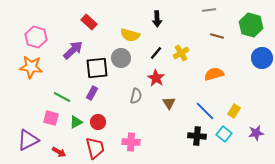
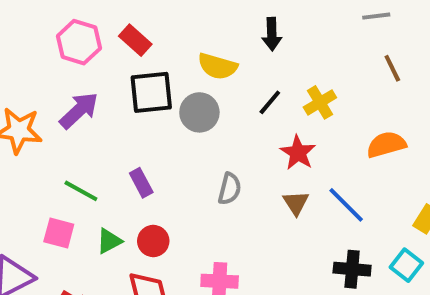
brown line: (217, 36) -> (392, 68), turned 48
pink hexagon: (36, 37) -> (79, 42), moved
purple arrow: (73, 50) -> (79, 110), moved
black square: (97, 68) -> (151, 92), moved
red star: (156, 78) -> (298, 153), moved
purple rectangle: (92, 93) -> (141, 183), turned -56
blue line: (205, 111) -> (346, 205), moved

